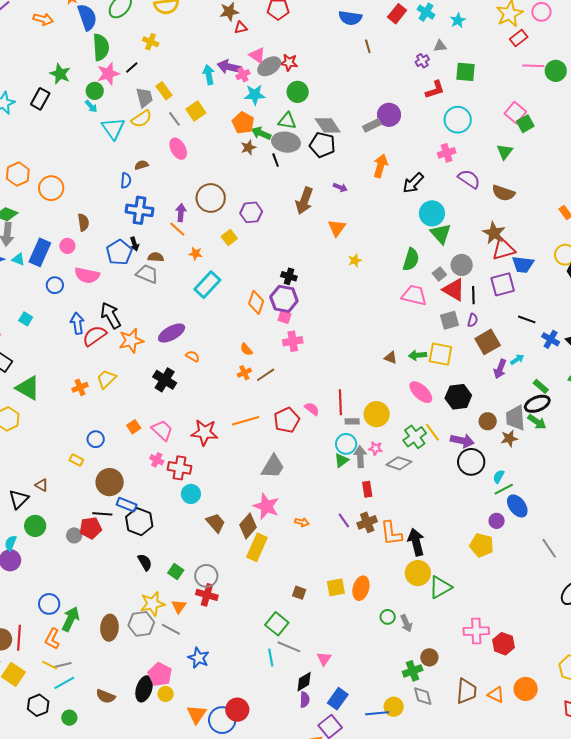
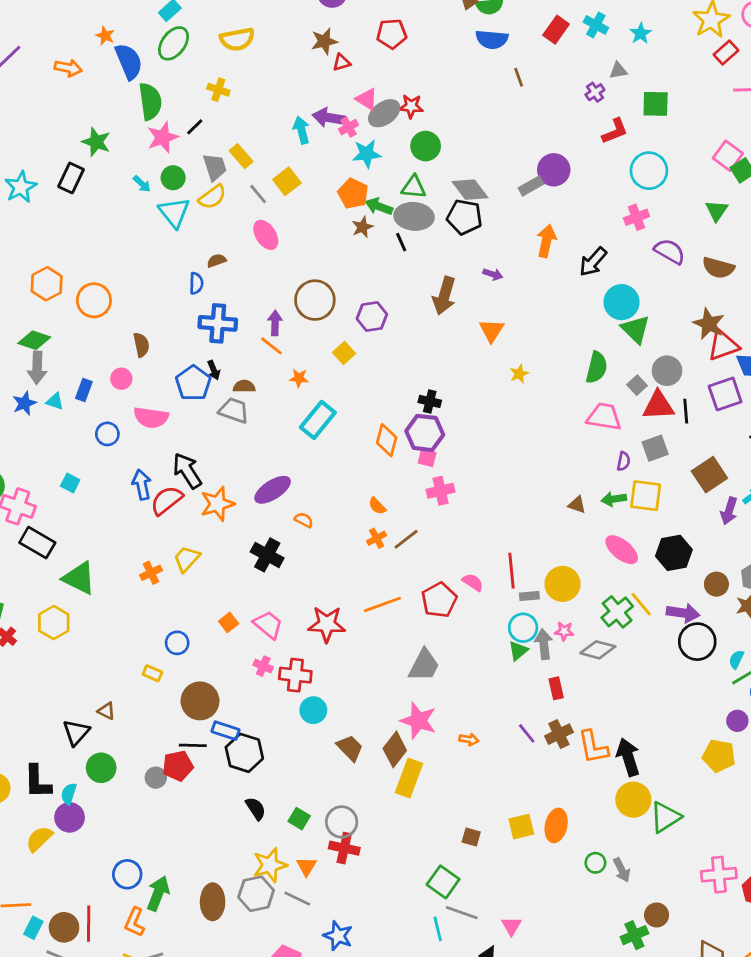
green circle: (95, 91) -> (173, 178), moved
blue rectangle: (40, 252) -> (84, 390), size x0.6
red triangle: (454, 290) -> (658, 406), turned -30
purple semicircle: (473, 320) -> (623, 461), moved

